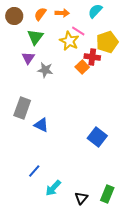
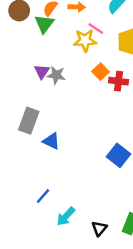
green triangle: (35, 37) -> (44, 24), moved
yellow star: (69, 41) -> (85, 40), turned -30
red cross: (92, 57) -> (118, 81), moved
purple triangle: (28, 58) -> (42, 72), moved

